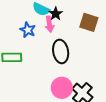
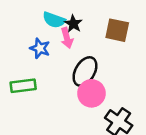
black ellipse: (61, 51) -> (85, 71), turned 45
pink circle: (62, 88) -> (91, 93), moved

